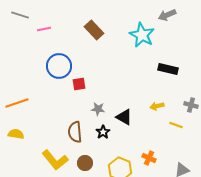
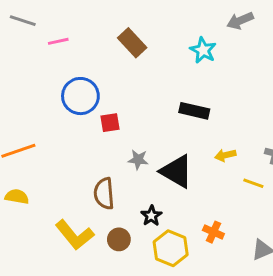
cyan star: (142, 35) -> (203, 50), size x0.7
black rectangle: (168, 69) -> (194, 111), moved
black triangle: (124, 117) -> (177, 171), size x1.4
black star: (103, 132) -> (151, 216), moved

